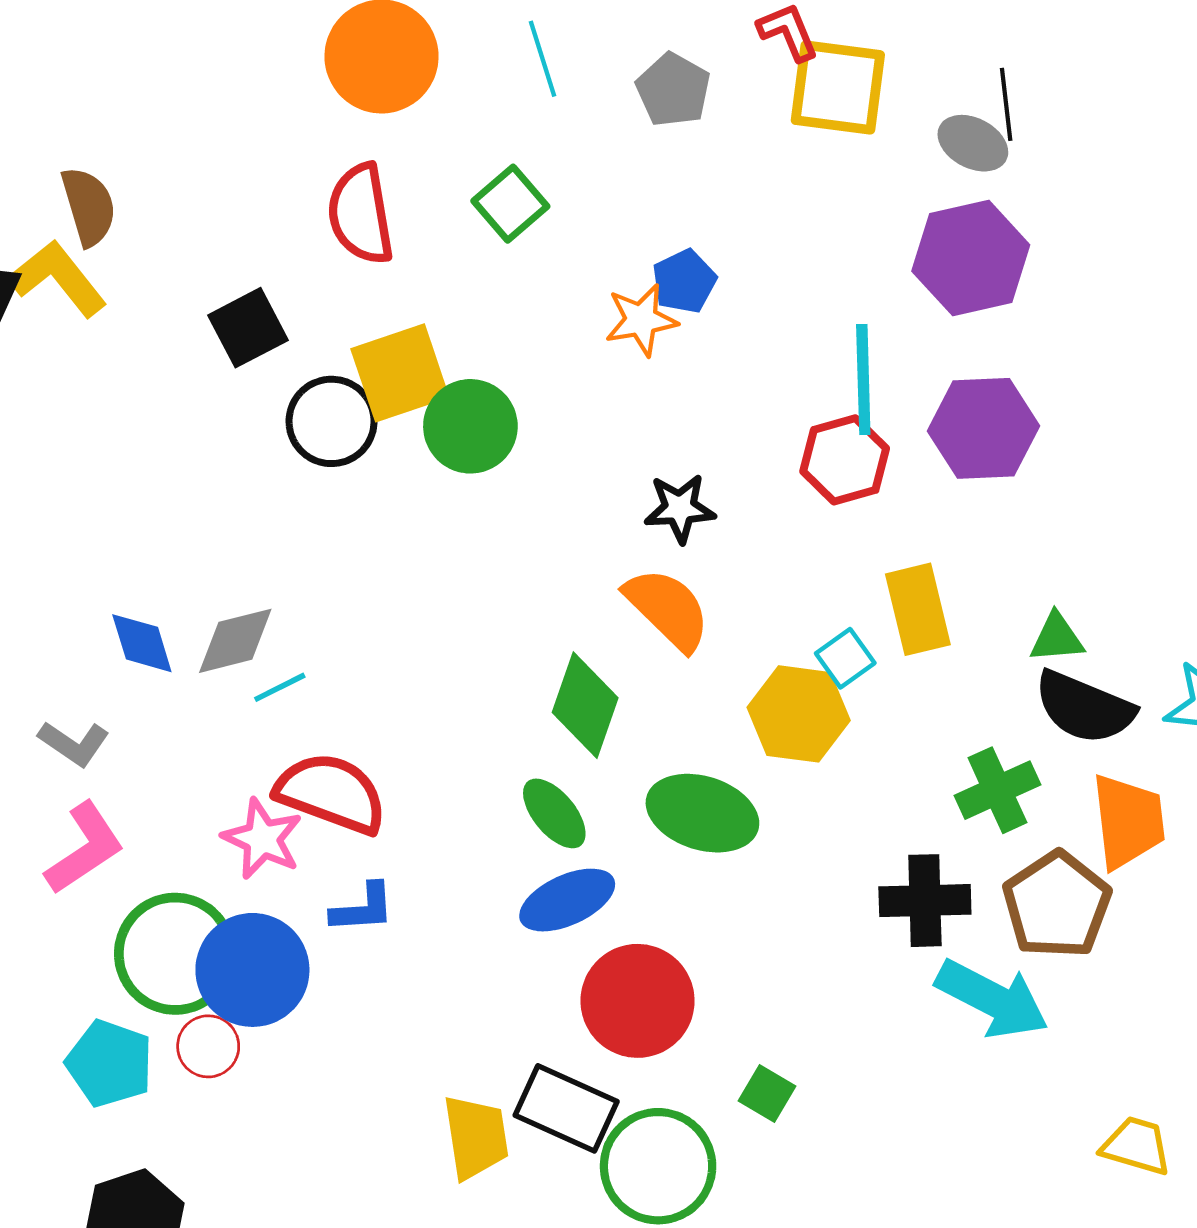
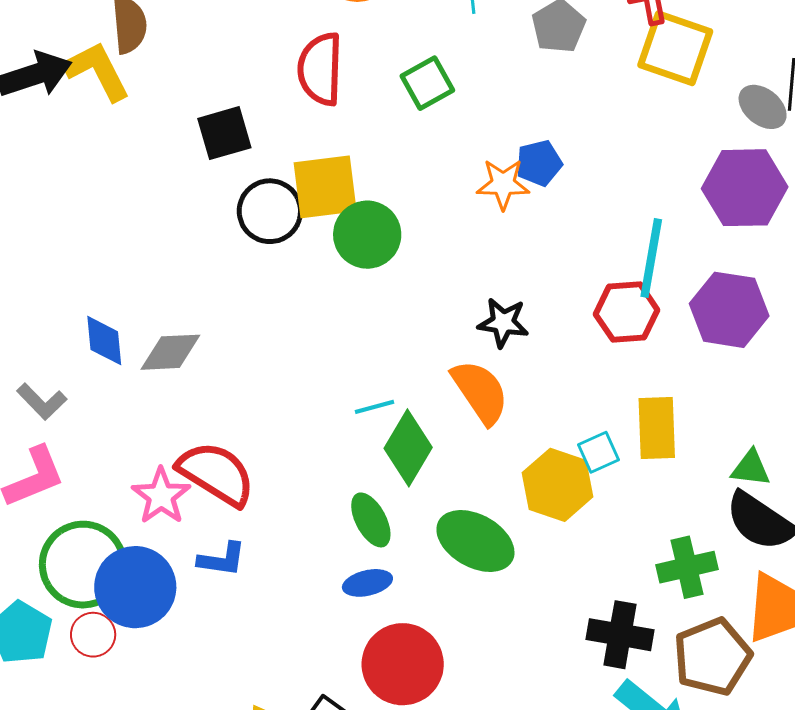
cyan line: (280, 687) -> (375, 407), moved
blue ellipse: (567, 900) -> (367, 583), size x0.7

